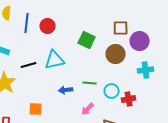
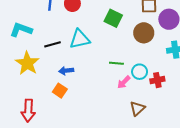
blue arrow: (66, 90) -> (66, 71), moved
orange square: (36, 109) -> (60, 91), turned 32
pink arrow: (88, 109) -> (124, 82), moved

